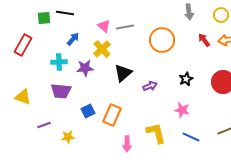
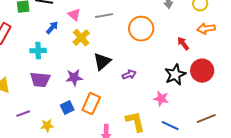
pink triangle: (104, 26) -> (74, 15), moved
red arrow: (204, 40) -> (183, 44), moved
purple star: (85, 68) -> (74, 78), moved
black star: (186, 79) -> (175, 75), moved, size x1.5
blue square: (88, 111) -> (67, 108), moved

